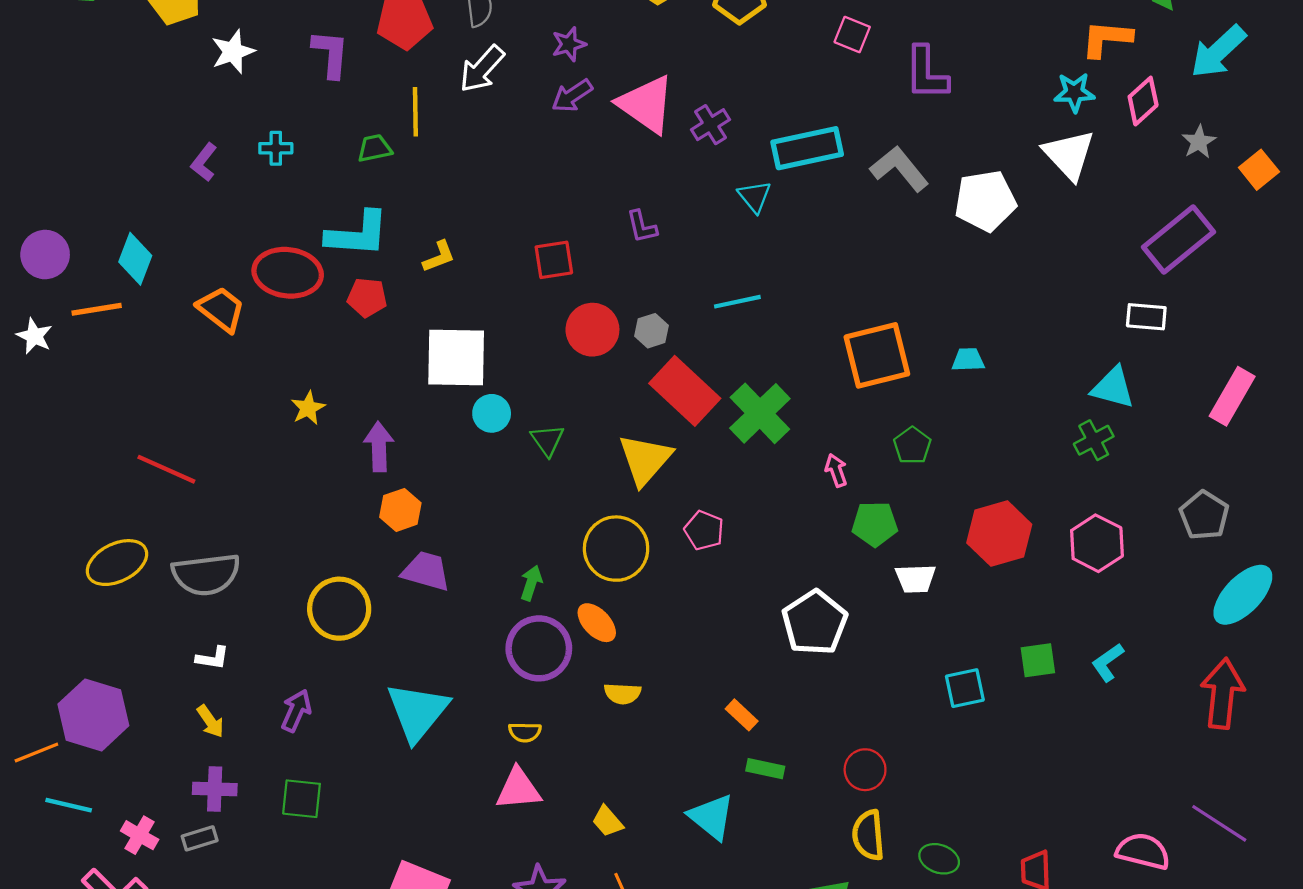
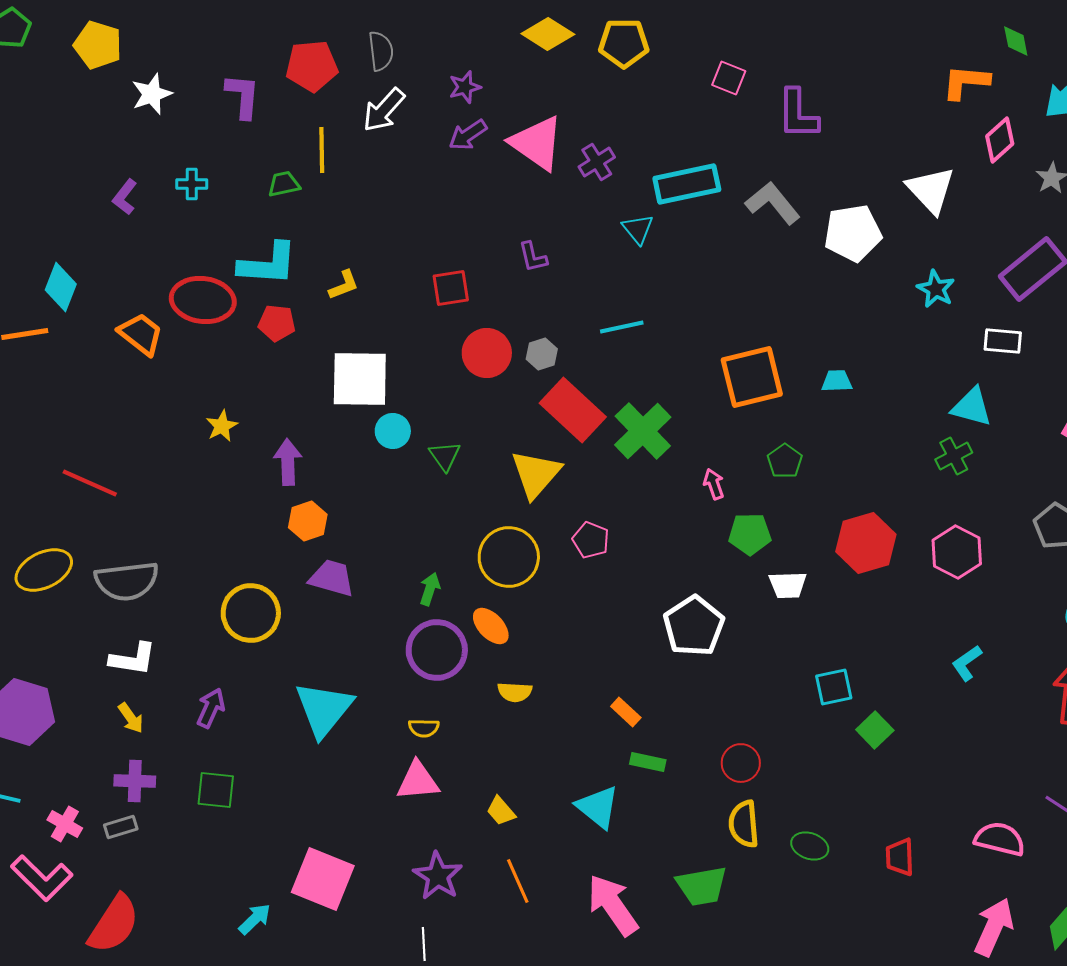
cyan star: (1074, 92) -> (936, 289), moved, turned 30
white L-shape: (213, 658) -> (133, 659), size x1.5
green square: (1038, 660) -> (875, 730), moved, turned -36

